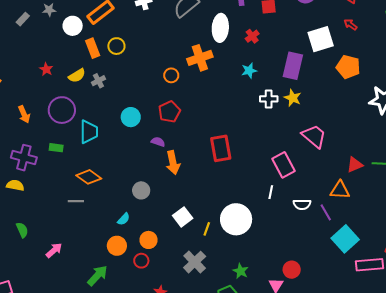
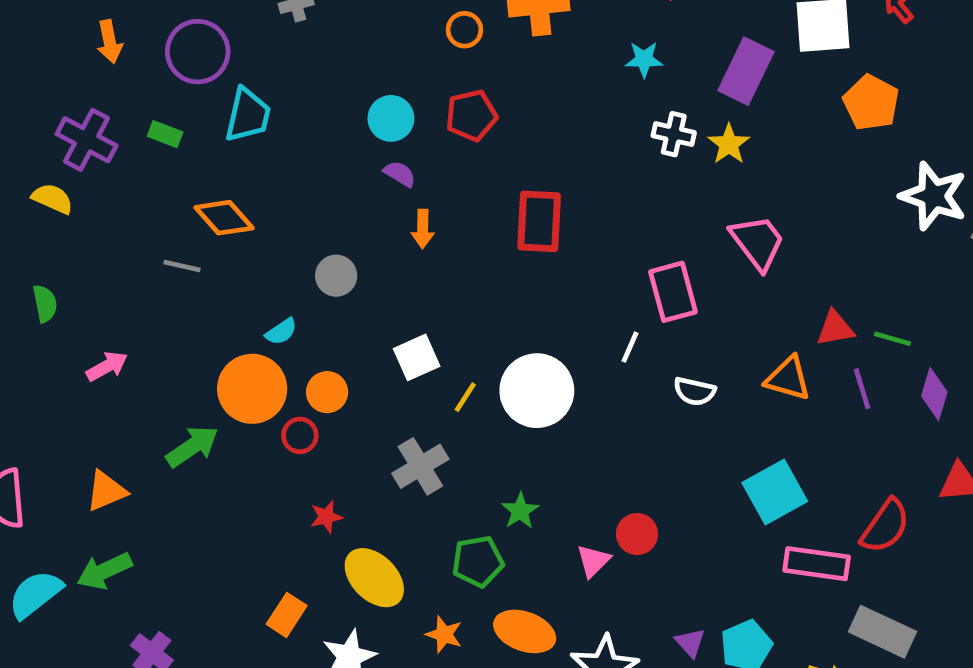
red pentagon: (169, 112) -> (471, 115), moved
cyan circle: (131, 117) -> (391, 118), moved
orange arrow: (173, 163) -> (423, 229), size x0.7
purple line: (326, 212) -> (862, 389), moved
orange circle: (117, 246) -> (252, 389), size x1.5

